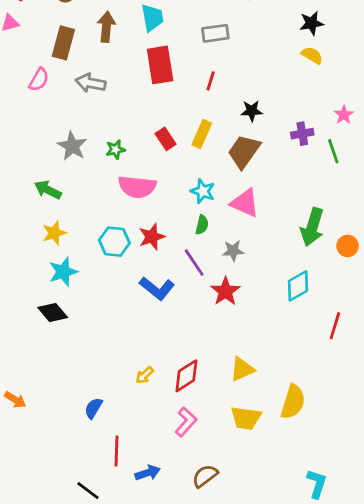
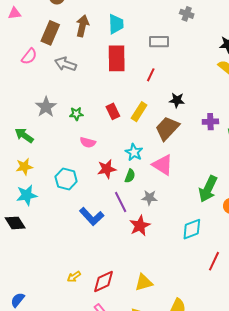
pink semicircle: (137, 187) -> (88, 142), size x0.6
red star: (152, 237) -> (107, 169), moved
blue semicircle: (93, 408) -> (18, 300), moved

